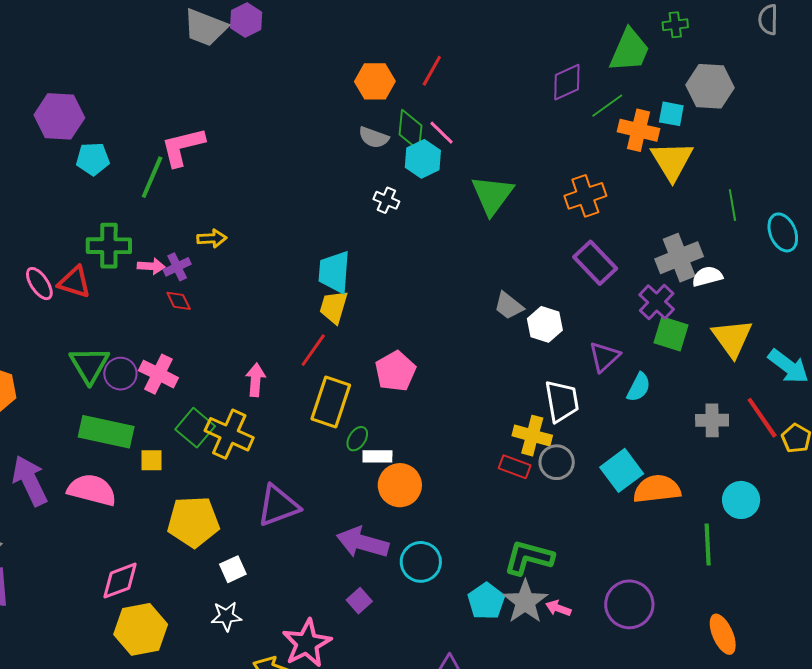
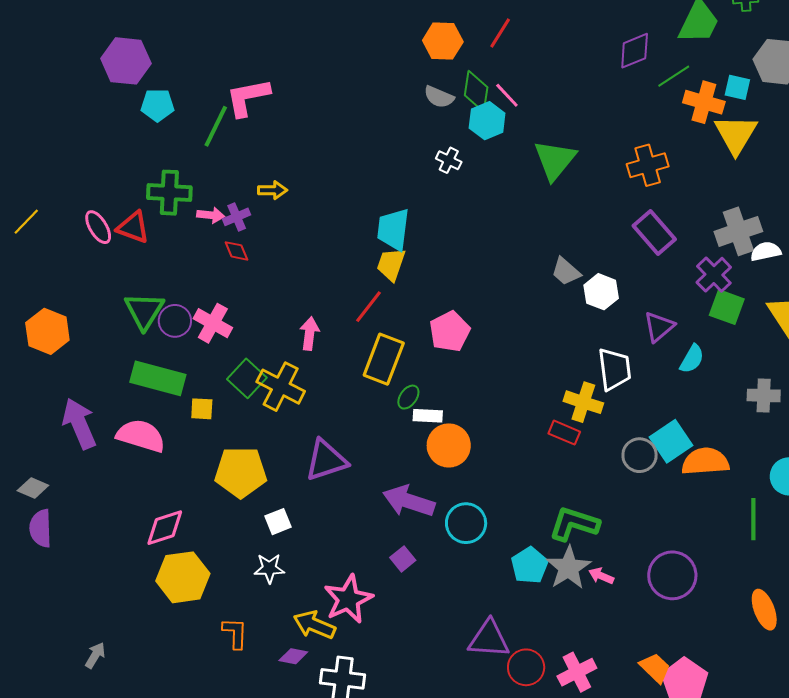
gray circle: (557, 462) -> (640, 455), moved

